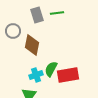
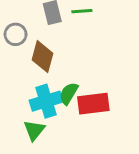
cyan cross: (36, 75) -> (46, 101), size x1.5

